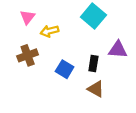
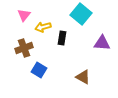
black rectangle: (93, 63) -> (62, 38), moved
blue square: (65, 69) -> (39, 70), moved

